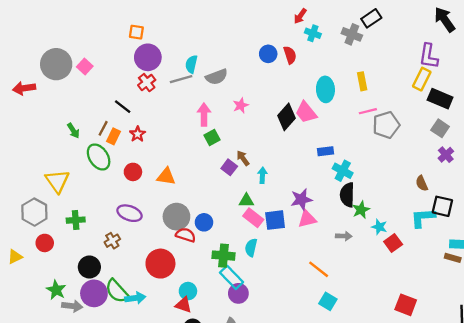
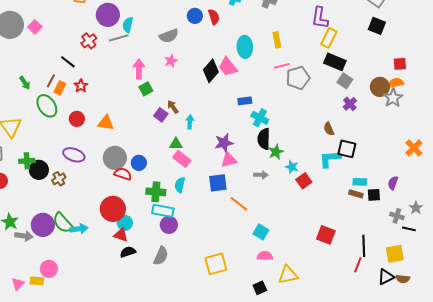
purple L-shape: (429, 56) -> (320, 18), moved
purple circle: (148, 57) -> (108, 15), moved
gray semicircle: (217, 77) -> (169, 36), moved
black rectangle: (440, 99) -> (335, 62), moved
blue square: (275, 220) -> (218, 183), moved
red circle: (160, 264) -> (113, 209), moved
black circle: (89, 267) -> (39, 170), moved
cyan rectangle: (231, 277) -> (163, 211), turned -35
cyan square: (328, 301) -> (261, 232), moved
red square: (406, 305) -> (326, 235), moved

